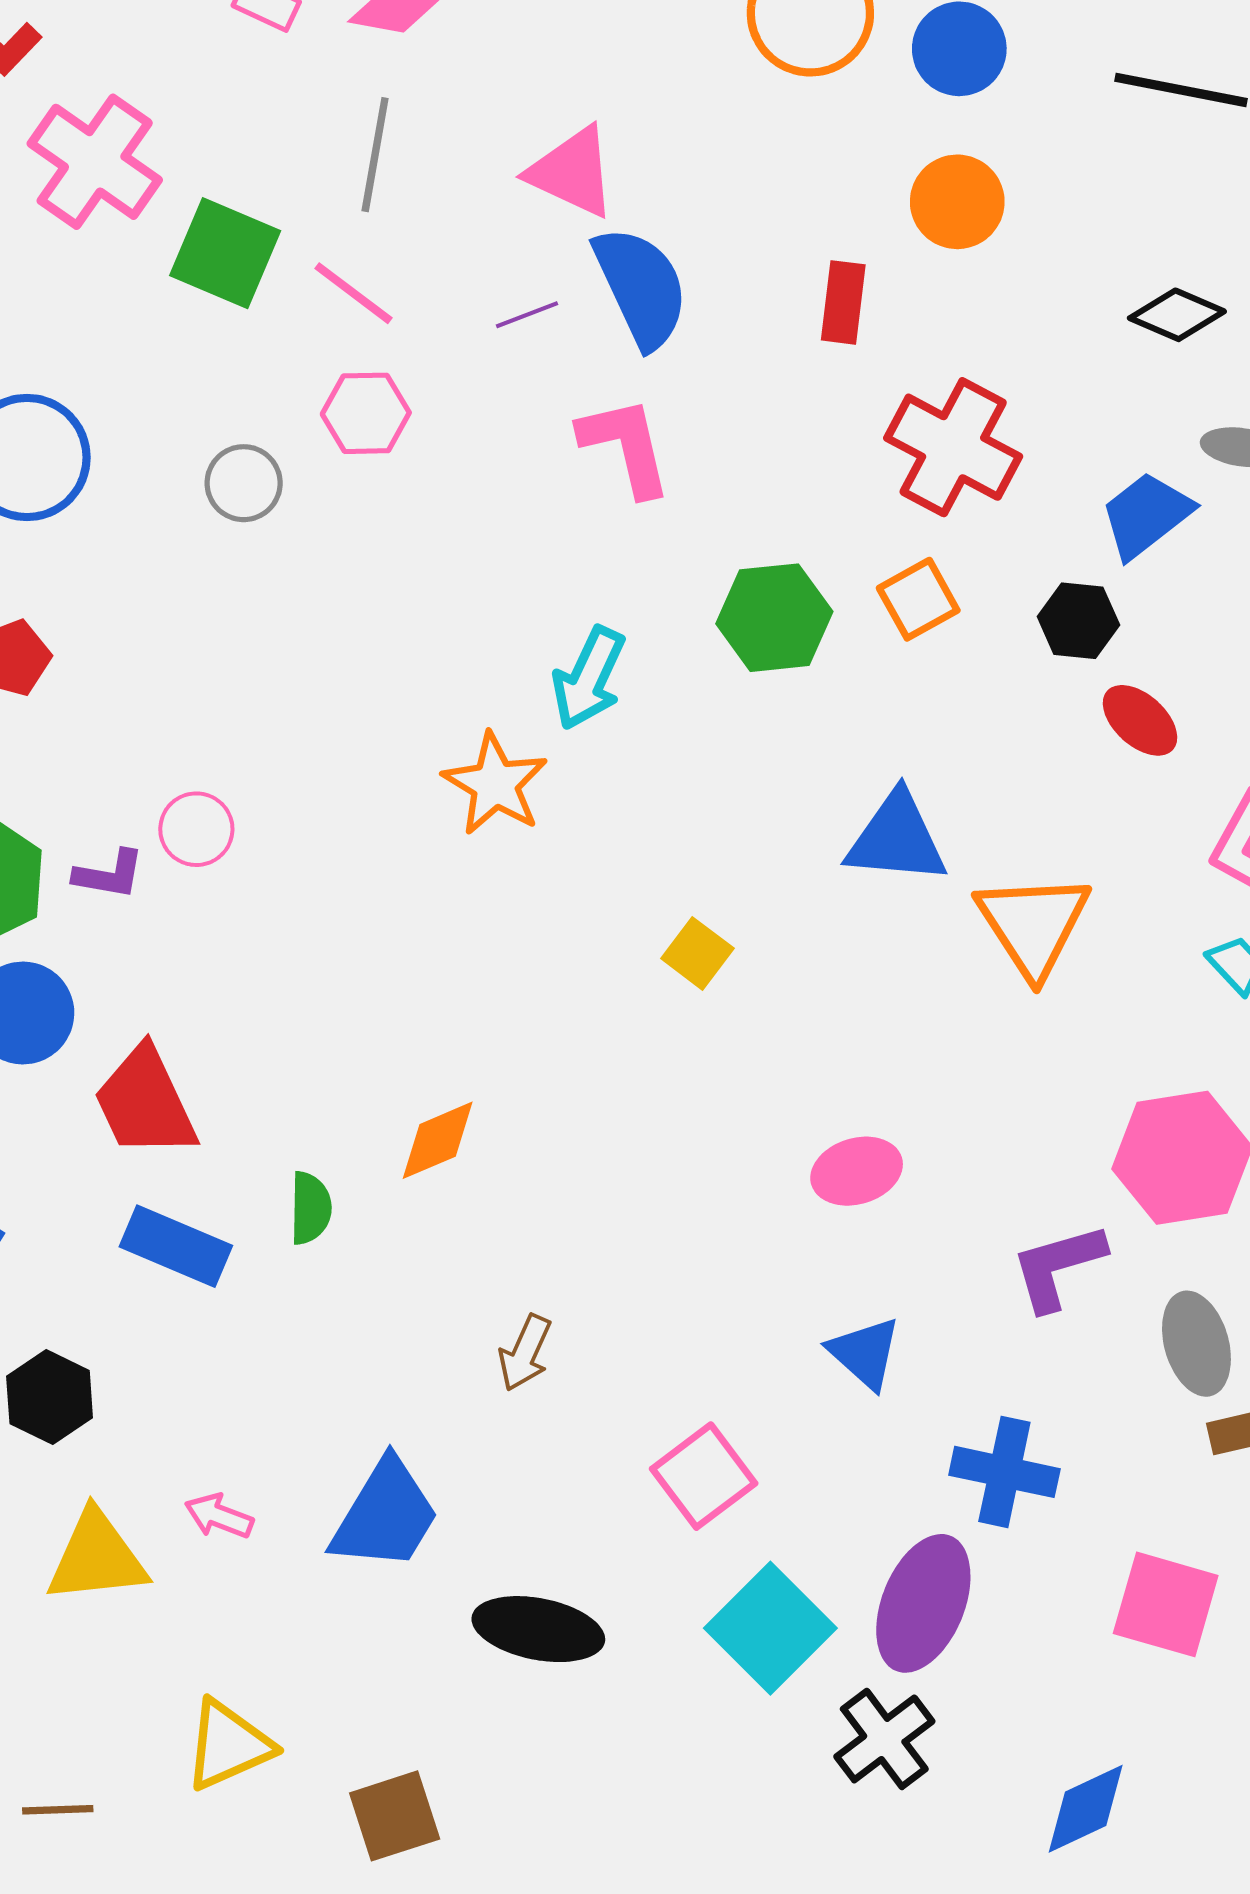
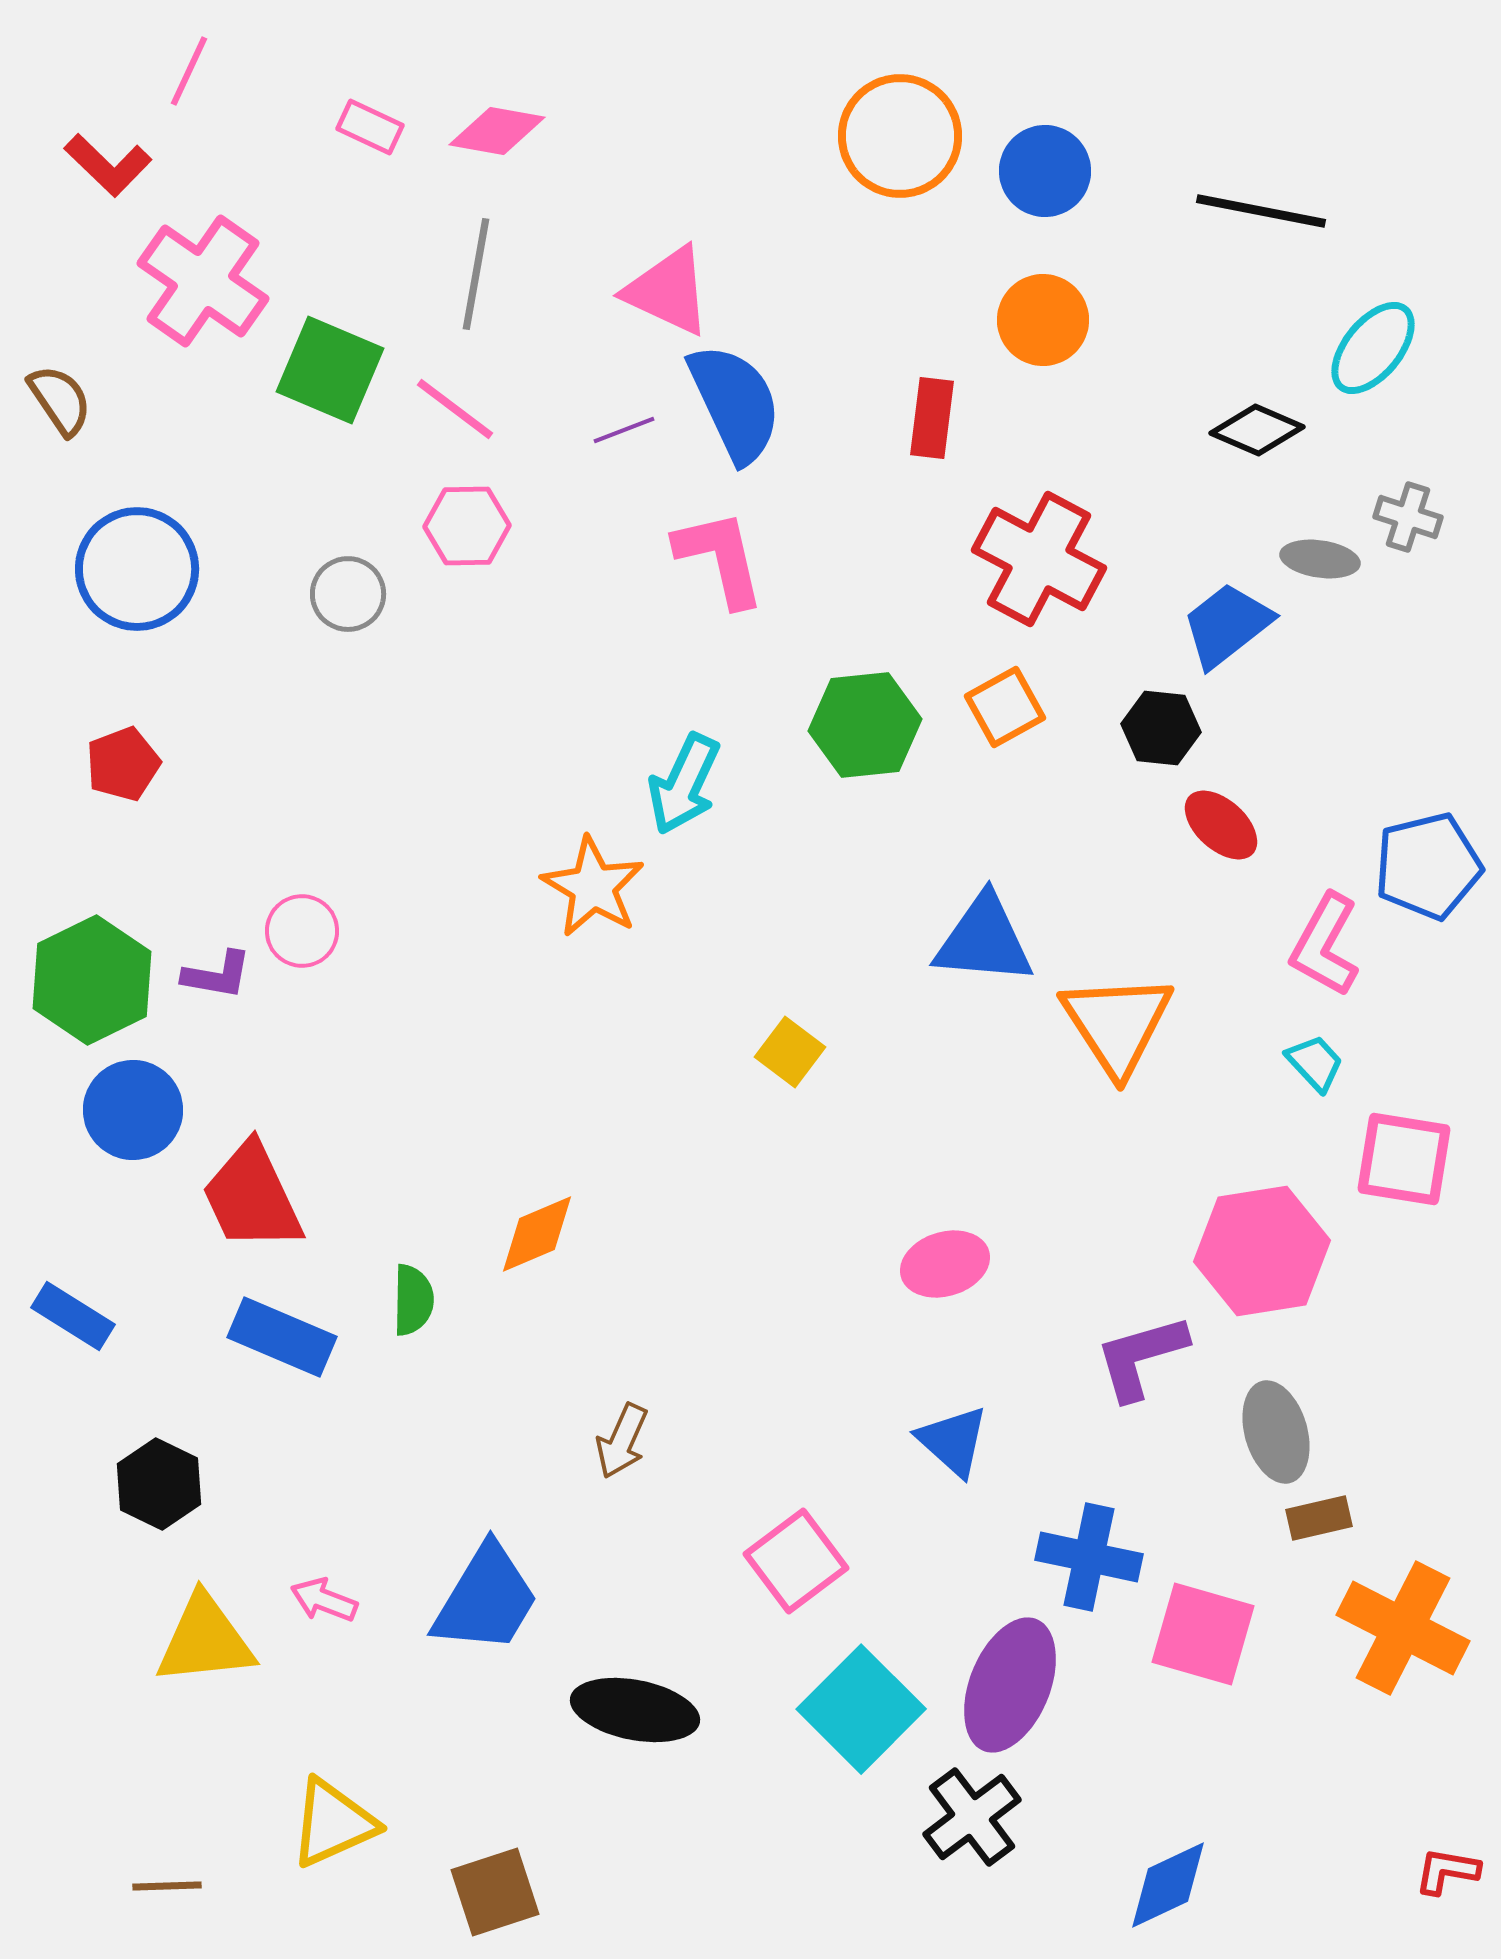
pink square: (1166, 1604) -> (1203, 1634), moved

